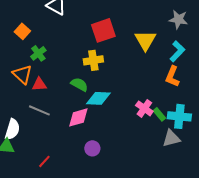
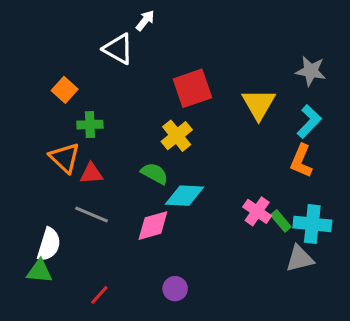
green cross: (38, 53) -> (90, 125), turned 35
yellow cross: (93, 60) -> (177, 136), turned -30
purple circle: (92, 148) -> (175, 289), moved

